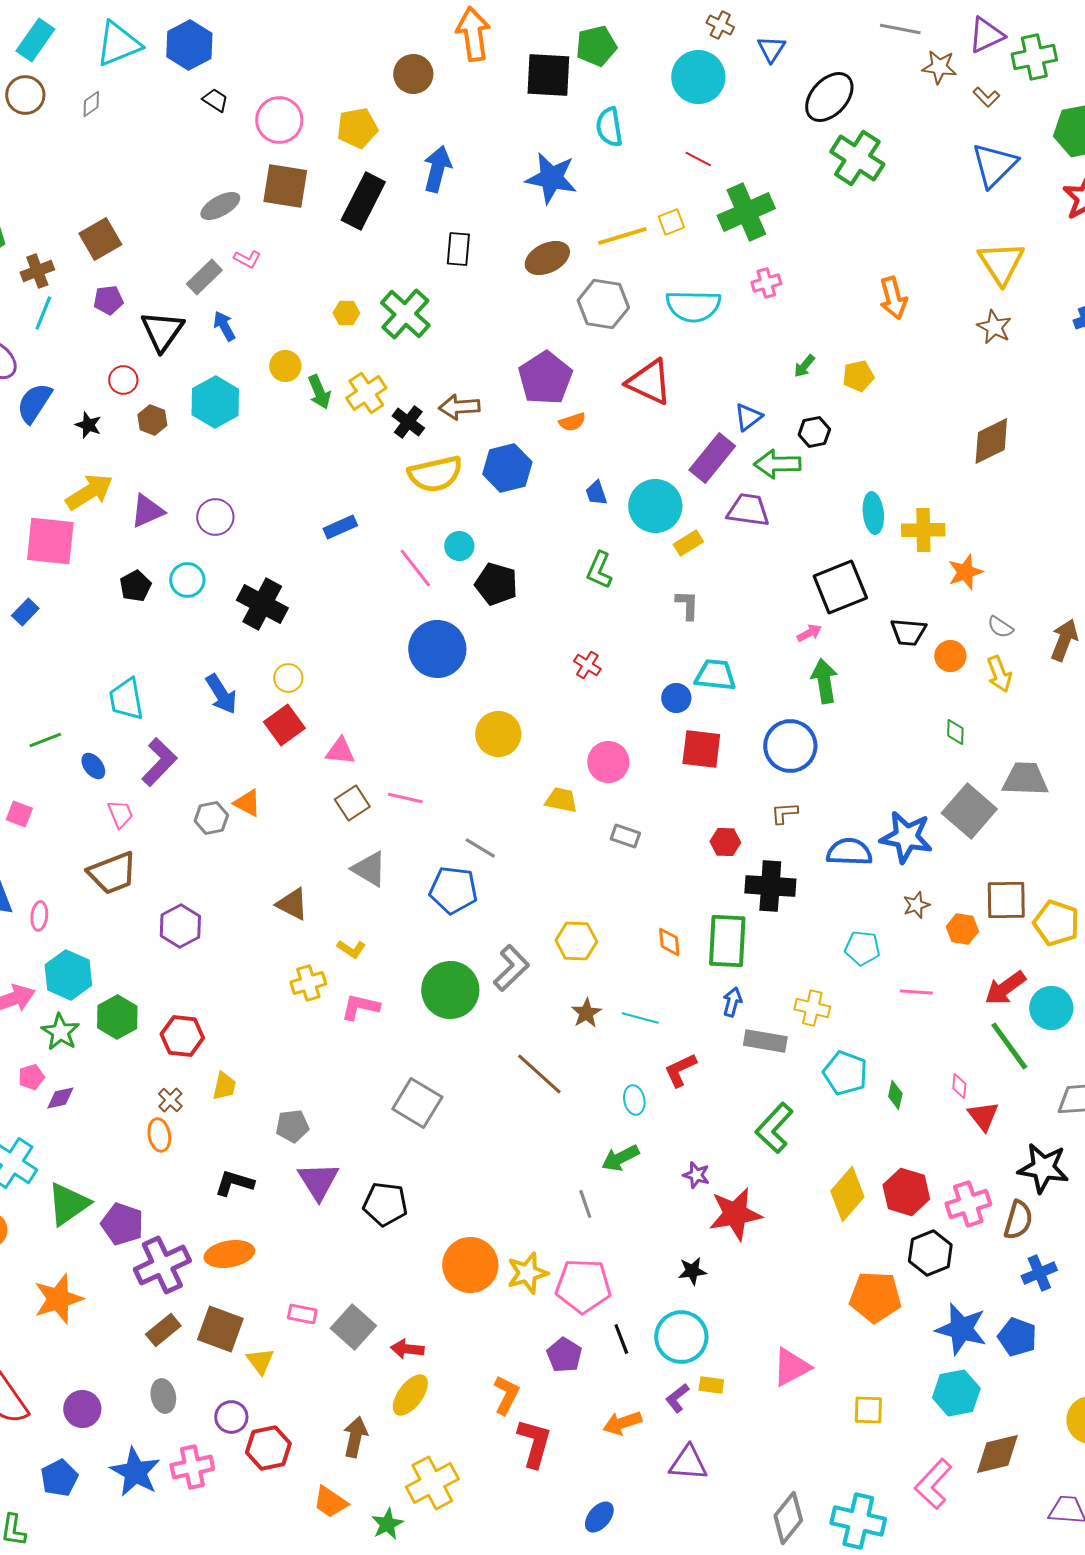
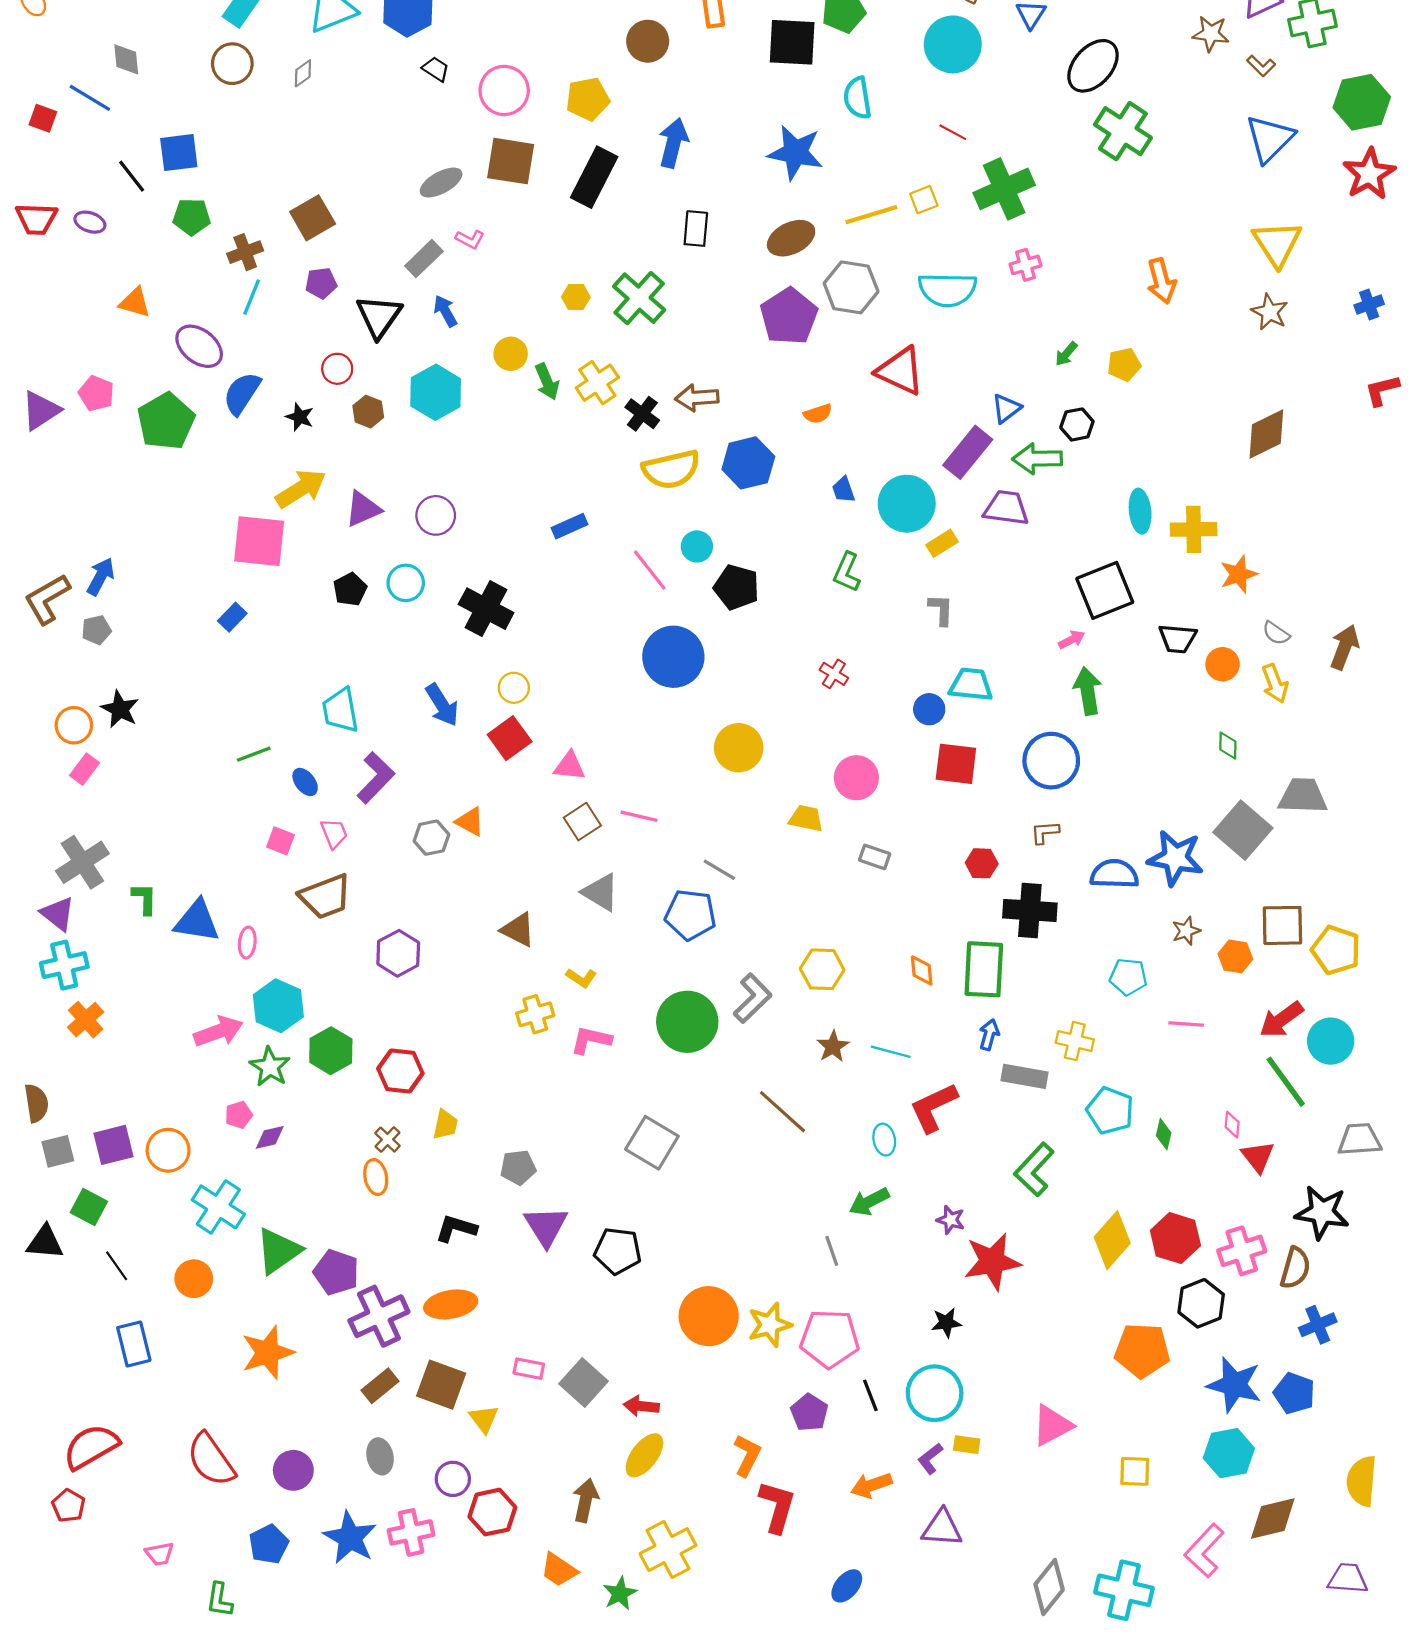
purple pentagon: (545, 378) -> (789, 316), moved
pink square: (19, 814) -> (280, 841), moved
red L-shape: (680, 1070) -> (933, 1107), size x1.4

